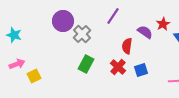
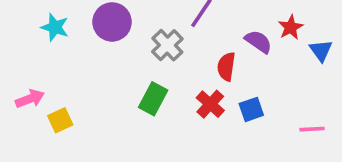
gray cross: (82, 34) -> (167, 45), moved
cyan star: (14, 35) -> (55, 27), moved

